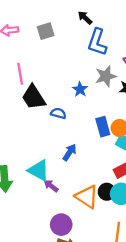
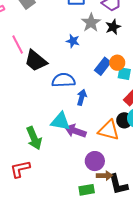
blue semicircle: (58, 113) -> (63, 80), moved, size x1.6
blue rectangle: (103, 127) -> (103, 66), turned 72
purple arrow: (51, 186) -> (75, 131), size x1.5

